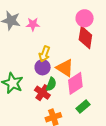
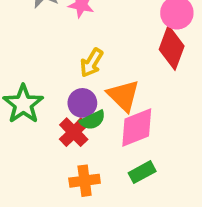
purple circle: (43, 67) -> (82, 103), moved
green semicircle: (51, 84) -> (93, 120), turned 32

